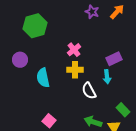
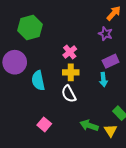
purple star: (92, 12) -> (105, 34), moved
purple circle: (20, 60) -> (15, 62), size x1.5
white semicircle: (89, 91) -> (69, 94), moved

